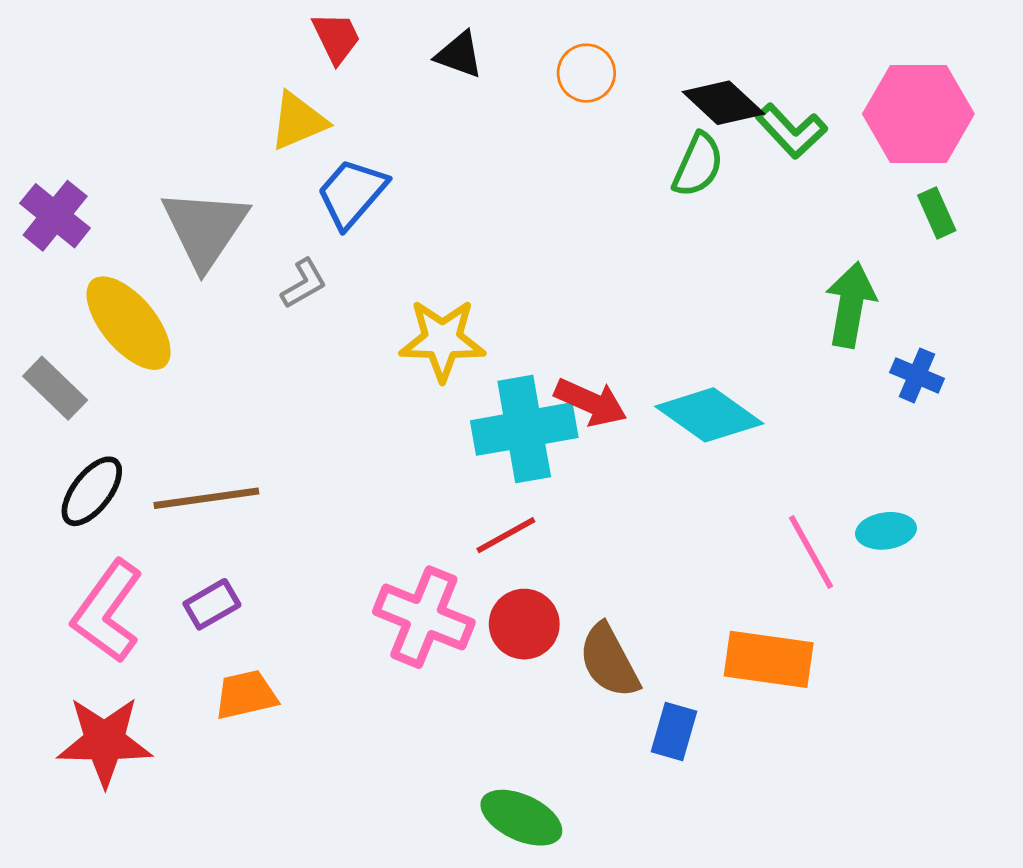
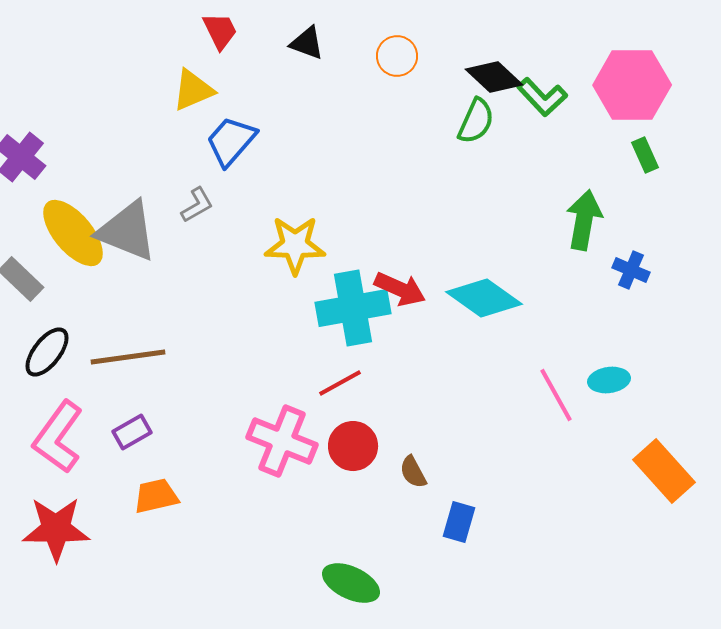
gray triangle: (205, 228) -> (127, 231), moved, turned -42
orange rectangle: (769, 659) -> (664, 471), moved, turned 40
brown semicircle: (609, 661) -> (413, 472), size x0.6

